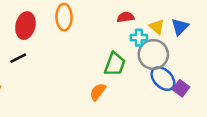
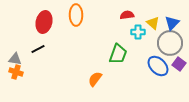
gray circle: (153, 54) -> (170, 43), moved
purple square: (181, 88) -> (179, 64), moved
orange semicircle: (98, 92) -> (95, 79), moved

